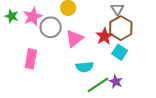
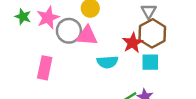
pink triangle: (74, 39) -> (87, 36), moved, turned 42
cyan square: (120, 52) -> (150, 62), turned -35
cyan semicircle: (85, 67) -> (107, 62), moved

